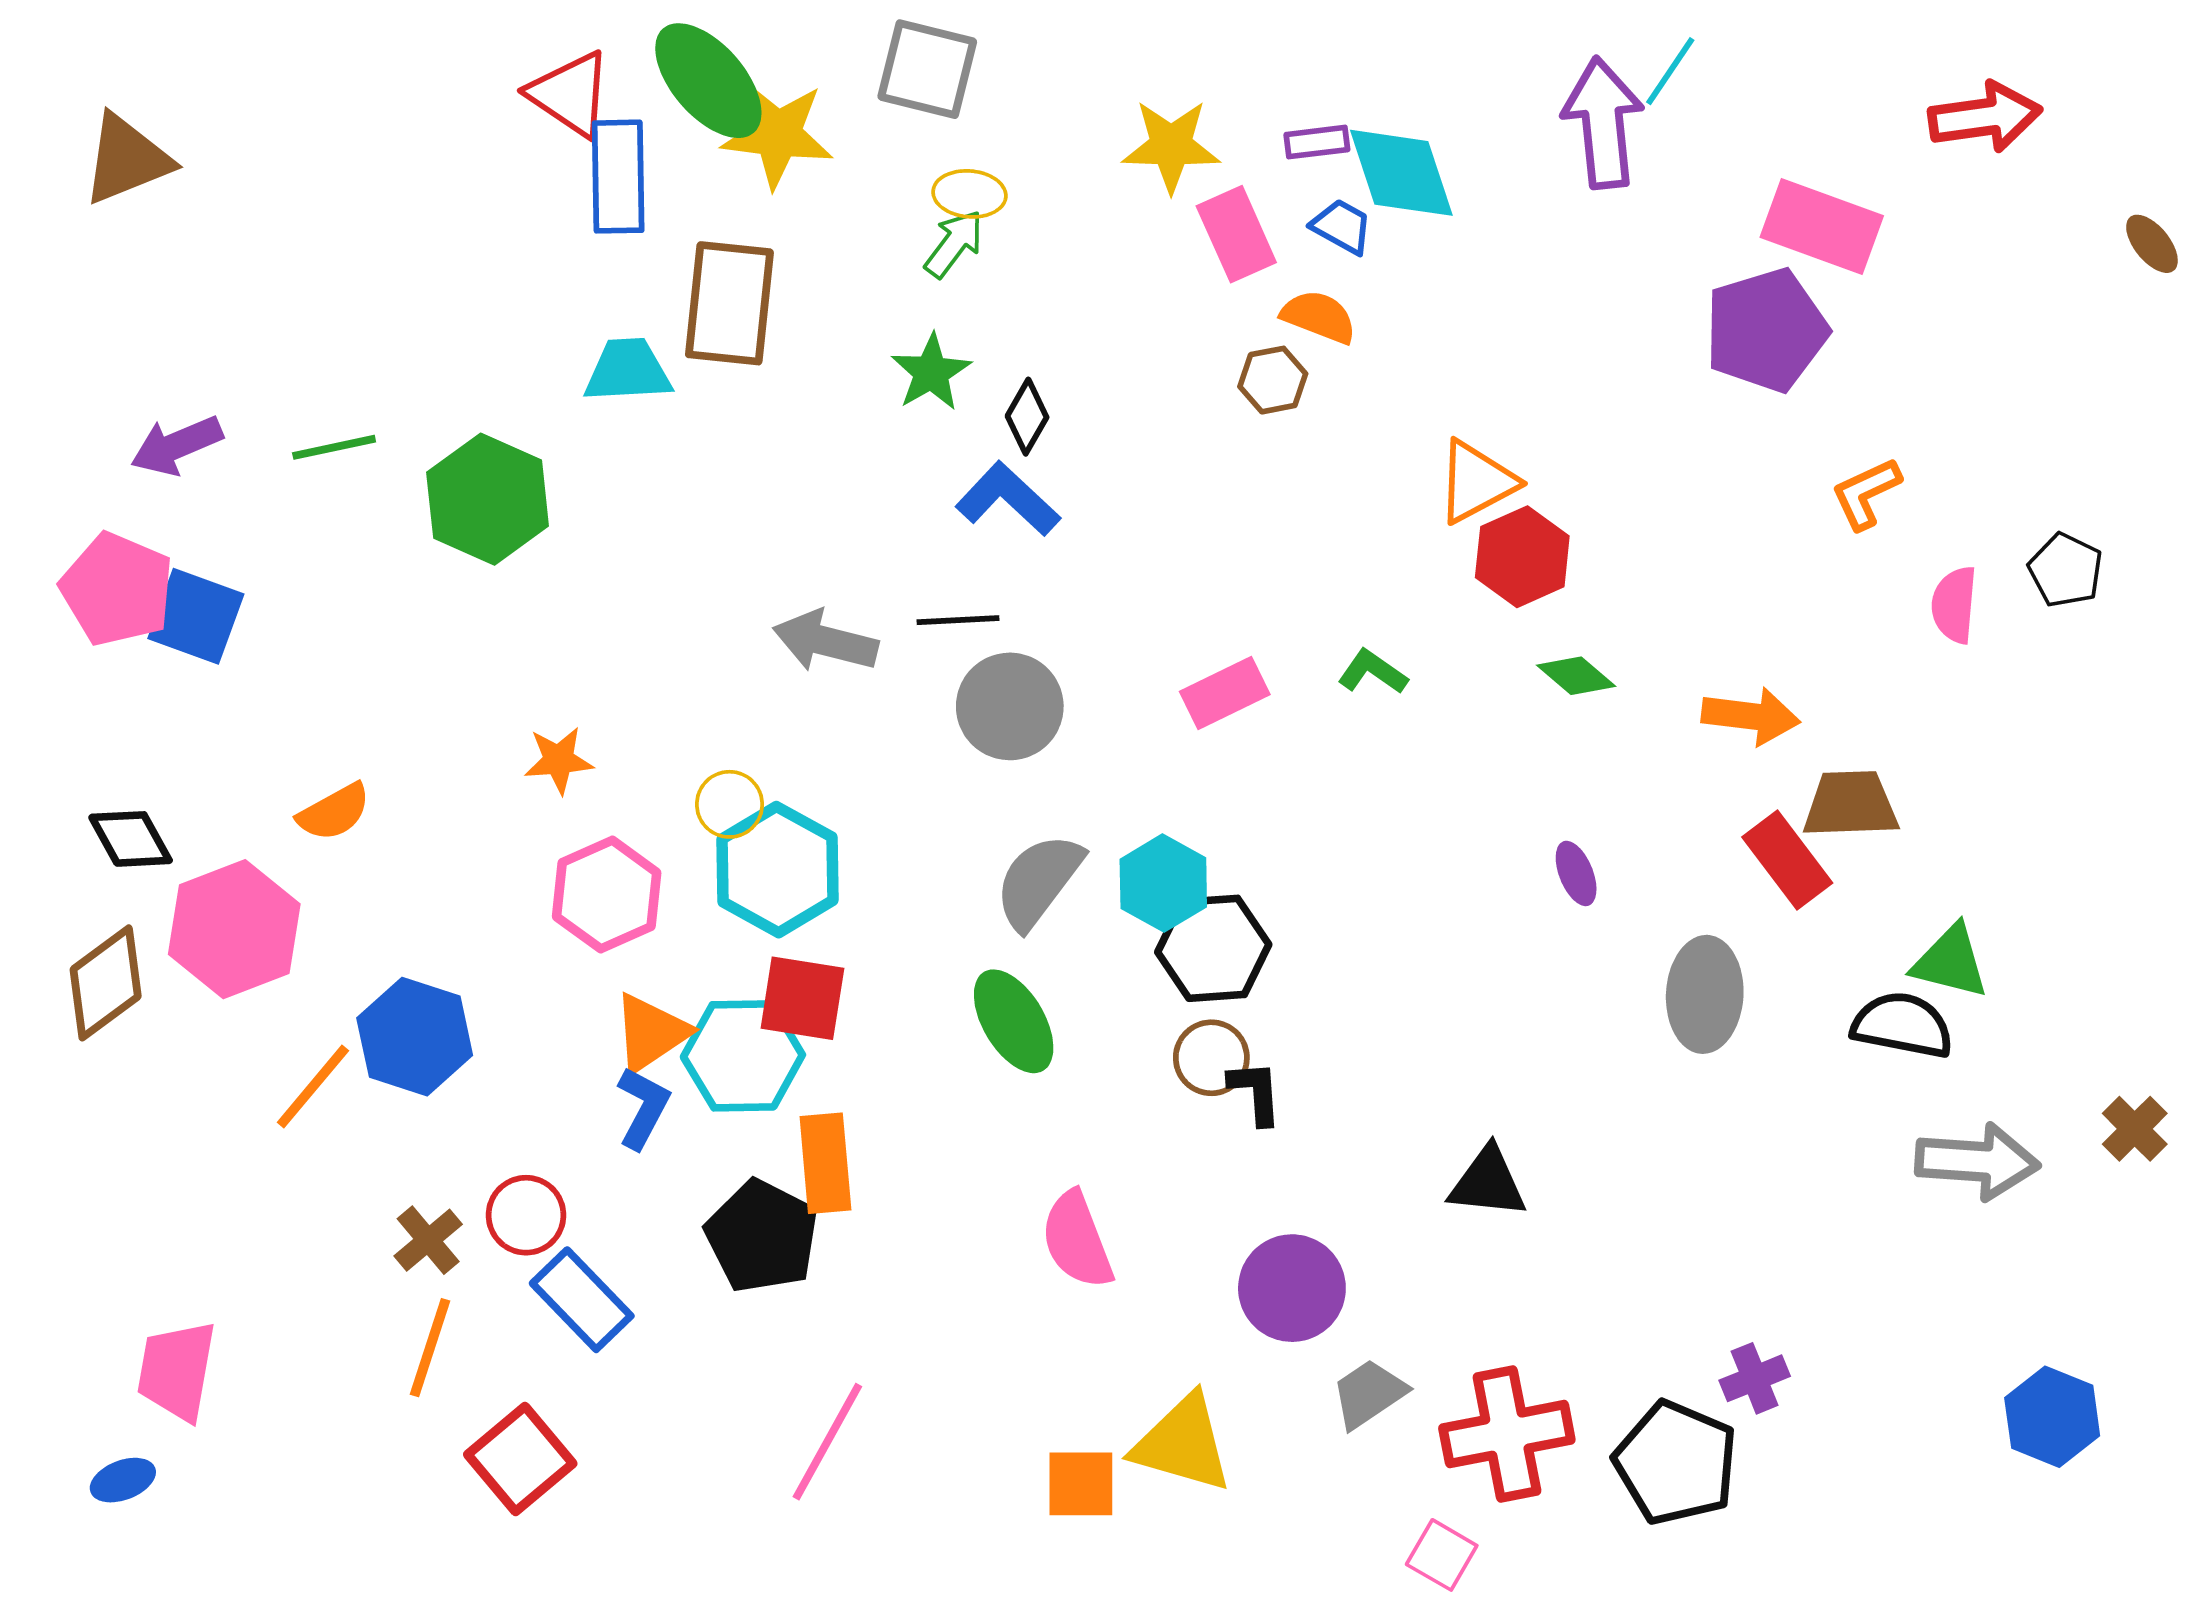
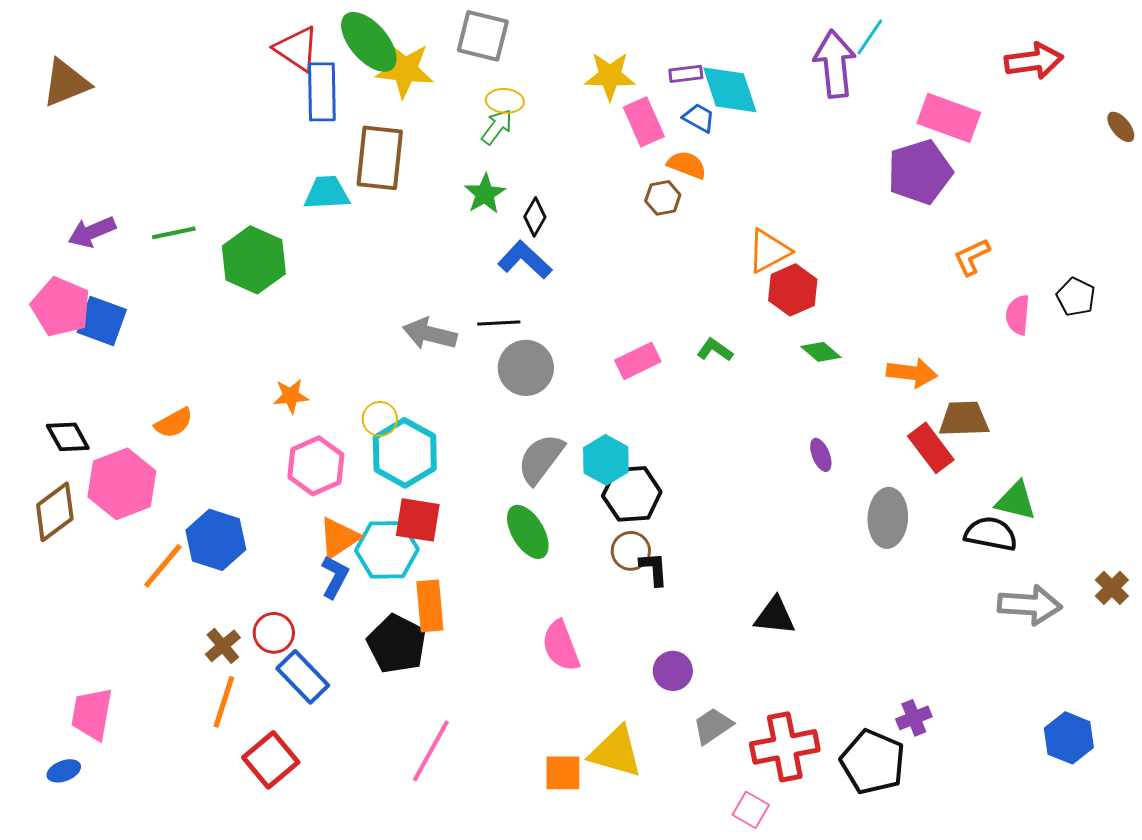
purple circle: (1292, 1288) -> (673, 671), size x0.7

